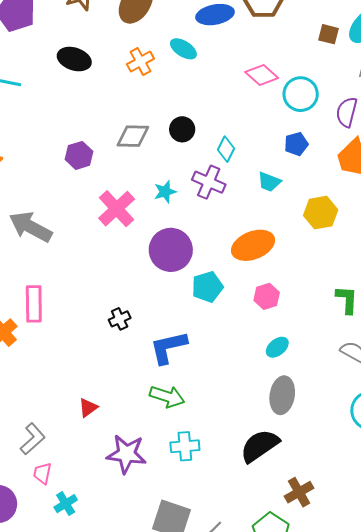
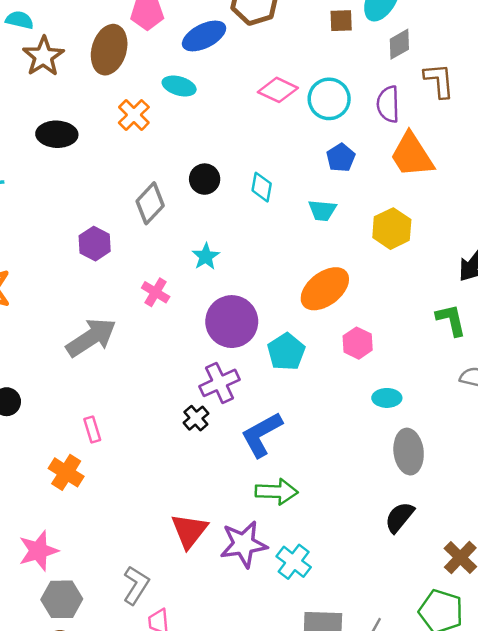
gray diamond: (133, 136) -> (150, 203), turned -32
purple cross: (209, 182) -> (220, 383), moved, turned -32
pink cross: (117, 209) -> (156, 292), size x0.6
gray arrow: (31, 227) -> (91, 338), moved, turned 135
pink rectangle: (34, 304) -> (92, 430), size x0.6
cyan ellipse: (277, 347) -> (387, 398), turned 55
red triangle: (88, 408) -> (189, 531), size x1.6
cyan cross: (185, 446) -> (294, 562), moved, turned -32
black semicircle: (260, 446) -> (399, 517), size x0.7
purple star: (126, 454) -> (244, 544), moved

